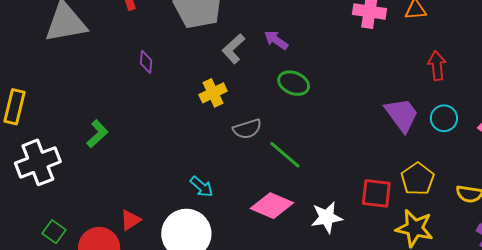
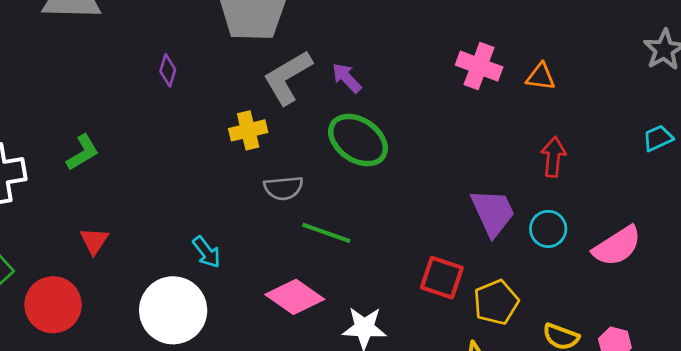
gray L-shape: (233, 49) -> (288, 77), size x1.4
green ellipse: (294, 83) -> (358, 140), size x1.4
green line: (285, 155) -> (326, 233), turned -33
red square: (376, 193) -> (442, 278), moved
red triangle: (130, 220) -> (94, 241), moved, turned -35

